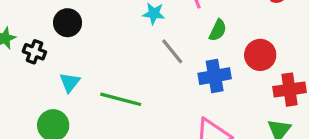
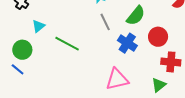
green semicircle: (218, 30) -> (136, 16), size x1.5
blue cross: (215, 76) -> (127, 43), turned 30

